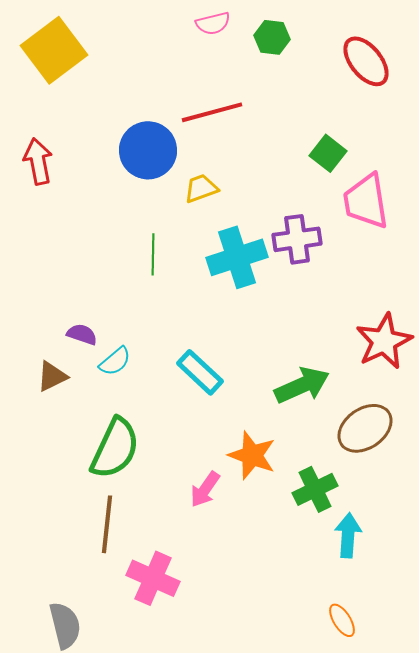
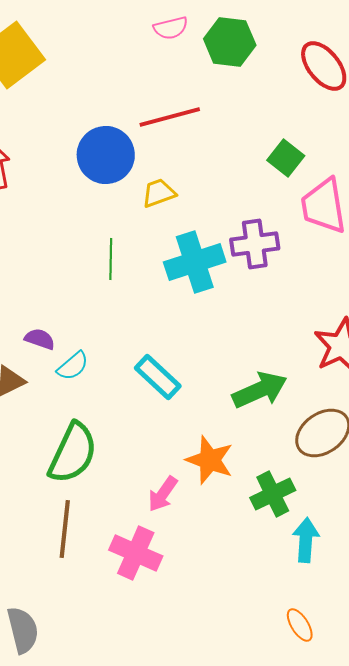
green hexagon: (272, 37) -> (230, 42), size x1.4
pink cross: (153, 578) -> (136, 553), moved

